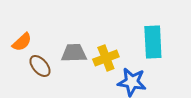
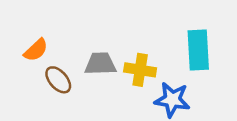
yellow cross: (106, 58) -> (140, 70), turned 30

